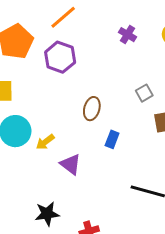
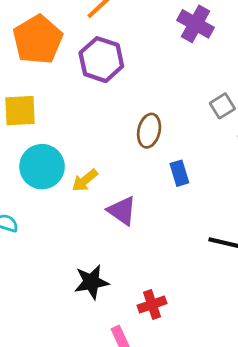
purple cross: (128, 35) -> (196, 24), size x1.4
blue rectangle: (112, 139) -> (179, 173), turned -36

